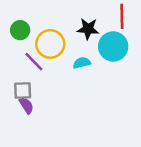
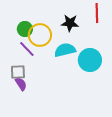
green circle: (20, 30) -> (25, 29), moved
cyan circle: (113, 46) -> (90, 60), moved
cyan semicircle: (82, 63) -> (65, 50), size x1.5

